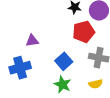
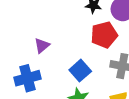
purple triangle: (32, 41) -> (42, 46), turned -32

